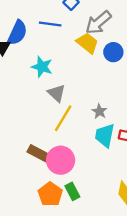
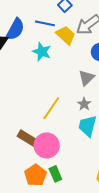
yellow trapezoid: (87, 43) -> (66, 35), moved
cyan star: (42, 67) -> (42, 52), moved
gray triangle: (57, 93) -> (86, 78), moved, turned 30

